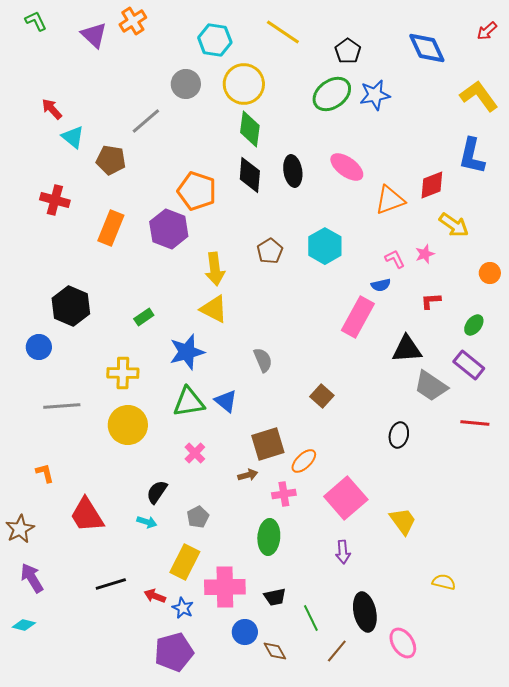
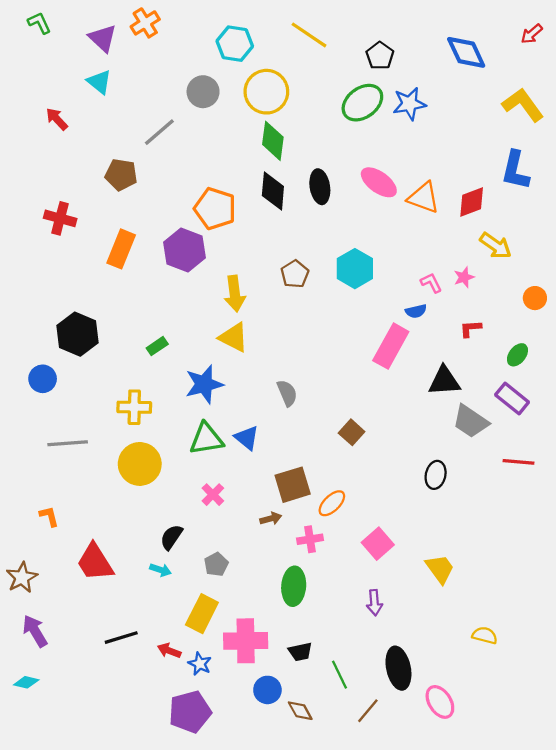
cyan triangle: (73, 137) -> (99, 82), moved
orange triangle: (390, 200) -> (424, 198), moved, turned 40
pink square: (346, 498) -> (378, 544), size x0.7

